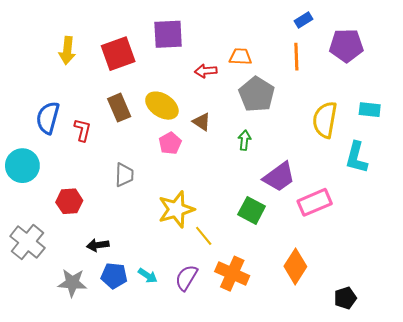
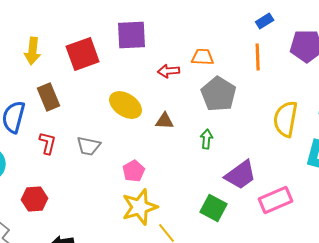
brown rectangle: (119, 108) -> (49, 97), moved
brown triangle: (202, 122) -> (165, 121), turned -30
red L-shape: (82, 130) -> (48, 143), moved
pink pentagon: (170, 143) -> (134, 171), moved
gray trapezoid: (124, 175) -> (89, 146), moved, turned 100

